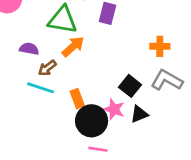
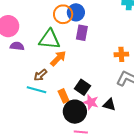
purple semicircle: (29, 49) -> (17, 46), moved
black square: (130, 86) -> (83, 87), moved
black triangle: (139, 114) -> (109, 105), turned 40

